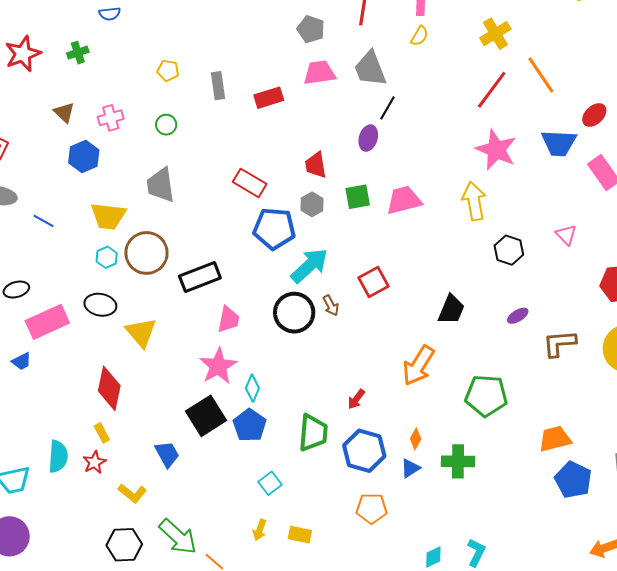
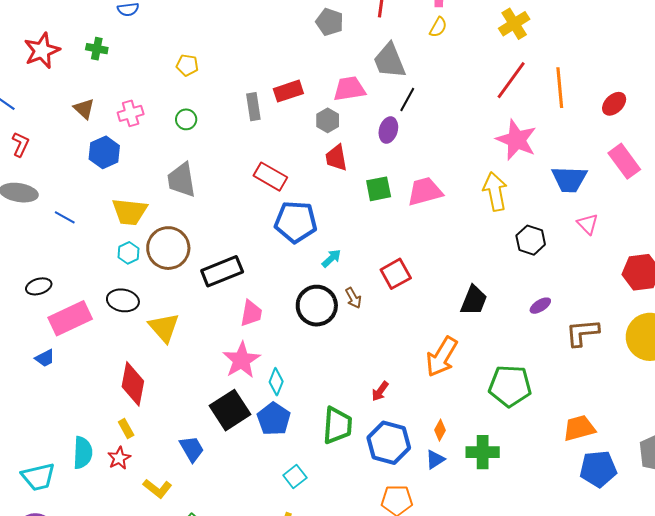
green cross: (78, 53) -> (97, 49), turned 30
pink trapezoid: (319, 73) -> (349, 89), moved
orange line: (541, 75) -> (560, 88), moved, turned 30
gray rectangle: (218, 86) -> (253, 107), moved
blue trapezoid: (559, 143) -> (569, 179), moved
gray hexagon: (312, 204) -> (328, 120), moved
cyan arrow: (309, 266) -> (331, 258), size x0.5
blue pentagon: (573, 480) -> (598, 469), turned -30

